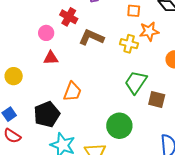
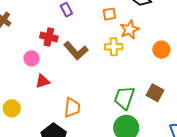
brown L-shape: (91, 37) -> (76, 51), turned -140
green trapezoid: (136, 82) -> (124, 98), moved
brown square: (157, 100) -> (155, 93), turned 30

